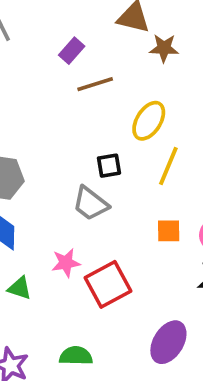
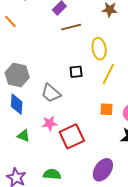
yellow ellipse: (149, 121) -> (99, 49), turned -45
gray trapezoid: (91, 204) -> (51, 93), moved

